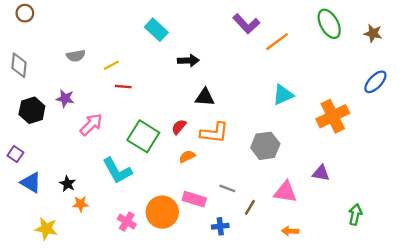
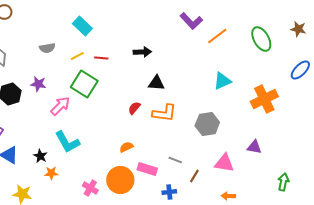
green ellipse: (329, 24) -> (261, 39), moved
cyan rectangle: (156, 30) -> (82, 26), moved
red line: (123, 87) -> (101, 58), moved
green square: (143, 136) -> (84, 84), moved
orange semicircle: (187, 156) -> (126, 147), moved
cyan L-shape: (117, 171) -> (67, 142), moved

